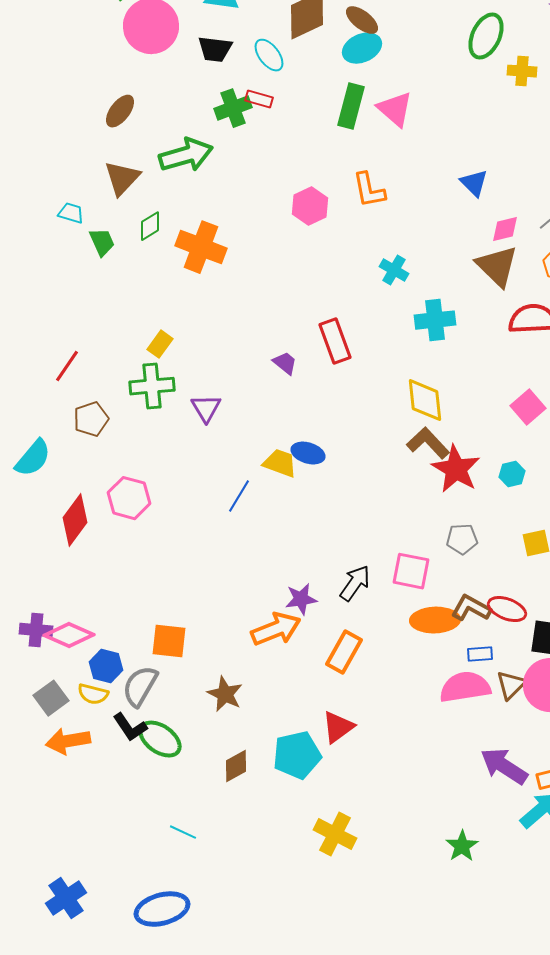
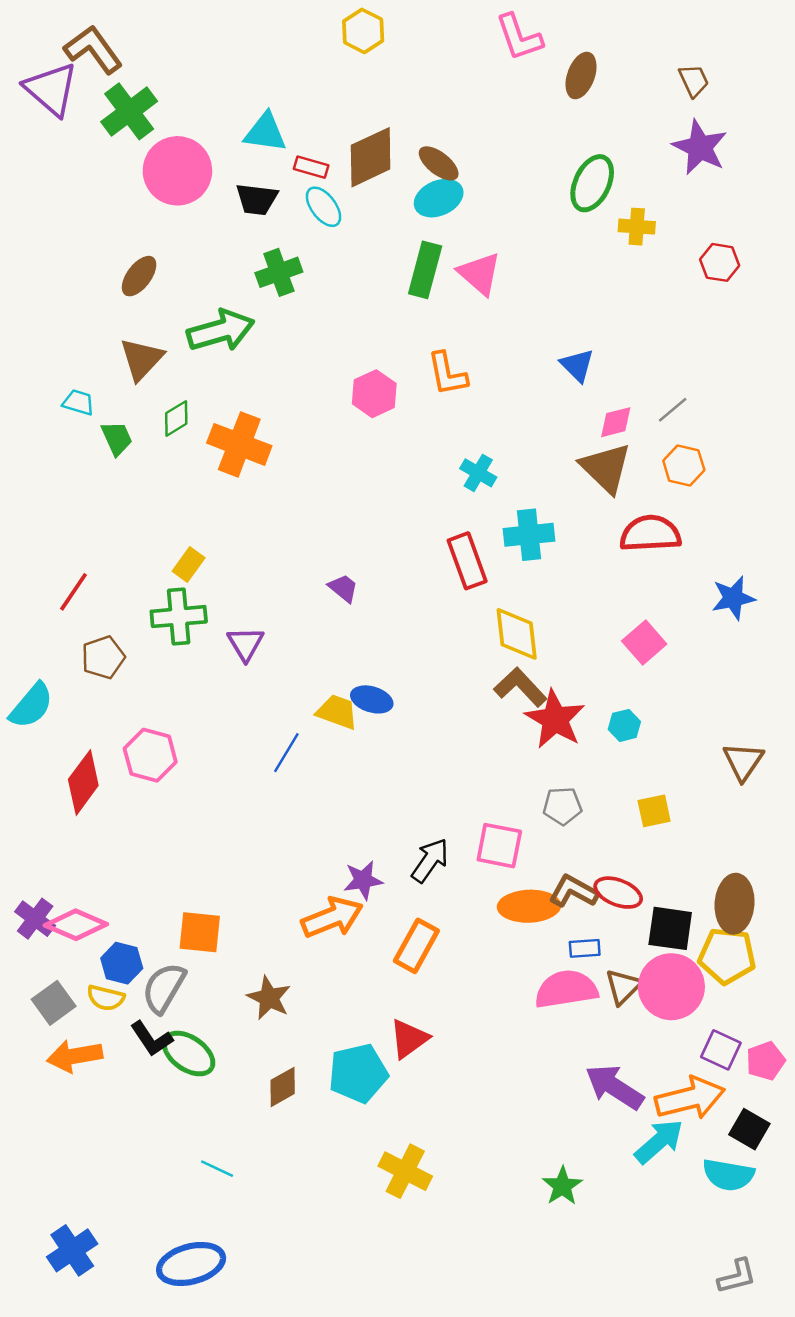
red rectangle: (259, 99) -> (311, 167), moved
red rectangle: (335, 341) -> (467, 561), moved
purple cross: (36, 630) -> (35, 919), turned 32

